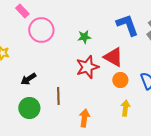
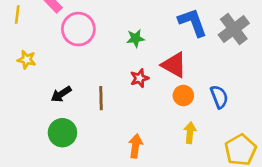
red star: (87, 67) -> (139, 78), size x0.6
brown line: (58, 96) -> (101, 98), moved

